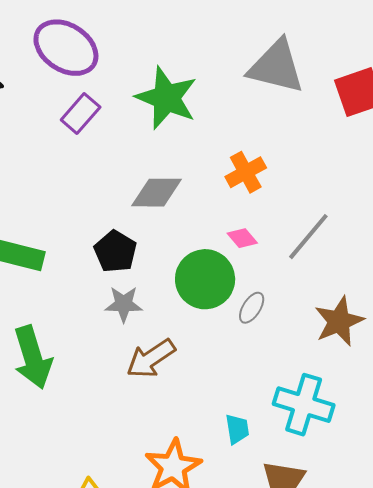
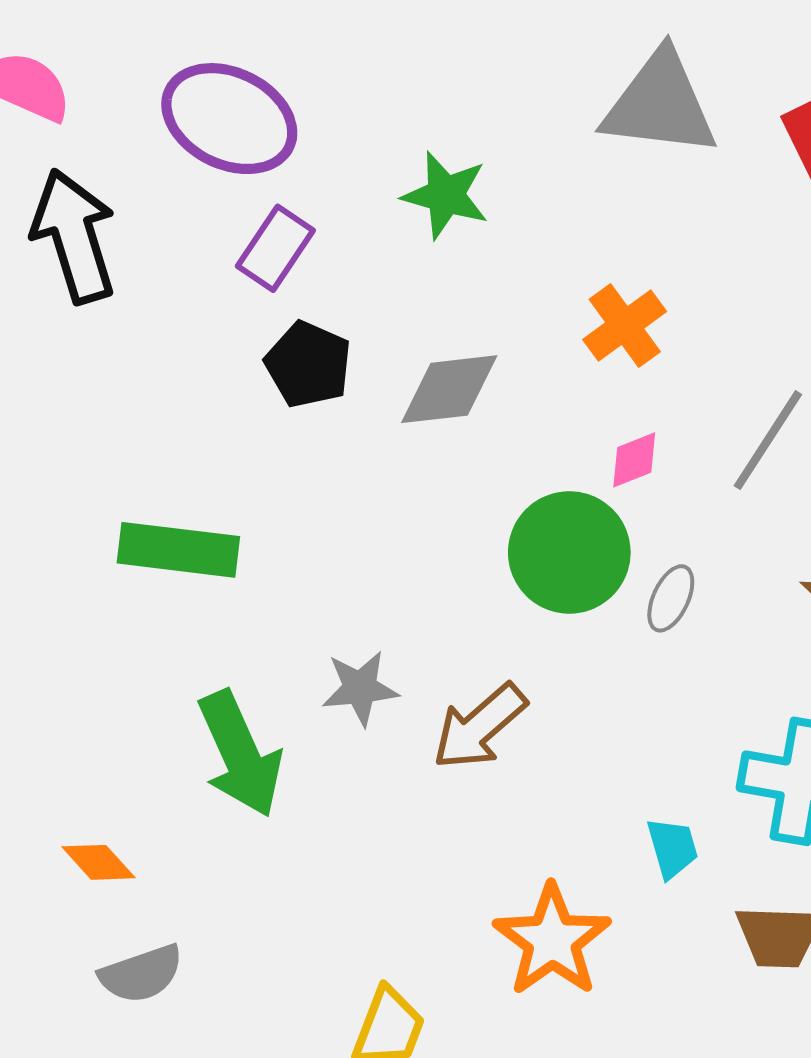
green star: (166, 98) -> (445, 195), size x0.7
pink diamond: (242, 238) -> (634, 460), turned -64
black pentagon: (115, 251) -> (308, 365), moved
gray star: (124, 304) -> (360, 688), moved

